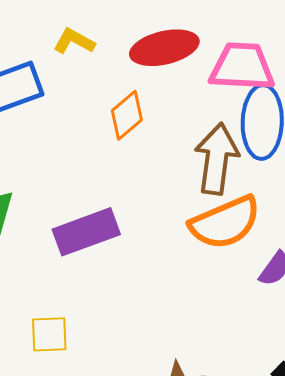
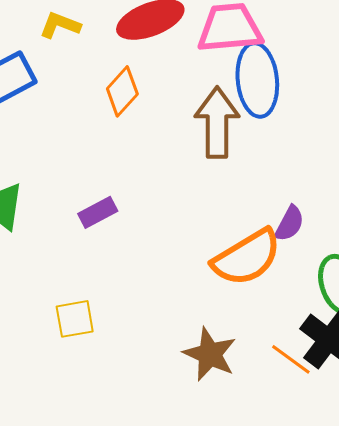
orange semicircle: (225, 223) -> (247, 257), moved
purple rectangle: (86, 232) -> (98, 212), size x0.6

